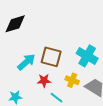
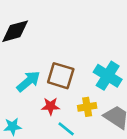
yellow cross: (72, 80) -> (87, 107), turned -32

